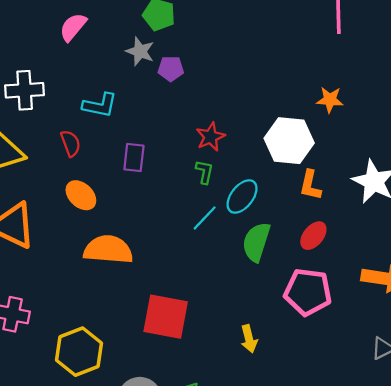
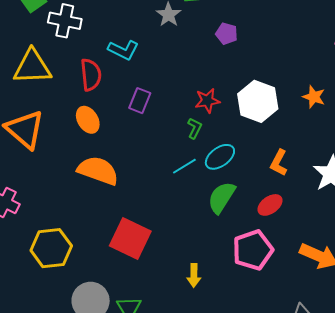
purple pentagon: (171, 69) -> (227, 34), moved
white hexagon: (289, 141) -> (258, 101), moved
red semicircle: (71, 143) -> (91, 75), size x1.4
pink pentagon: (308, 292) -> (253, 250), turned 30

